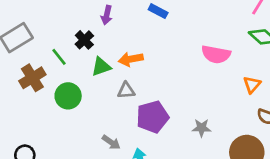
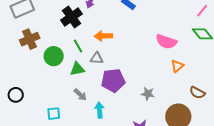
black cross: (84, 40) -> (71, 17), size x1.5
green line: (59, 57) -> (78, 46), moved
green triangle: (101, 67) -> (77, 69), moved
orange triangle: (252, 85) -> (177, 66), moved

